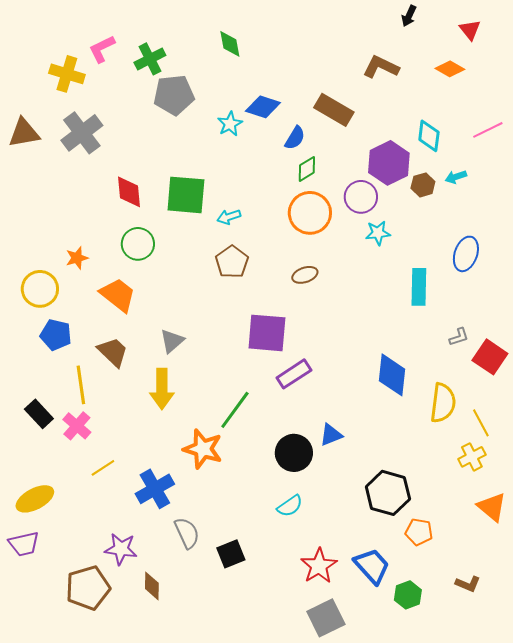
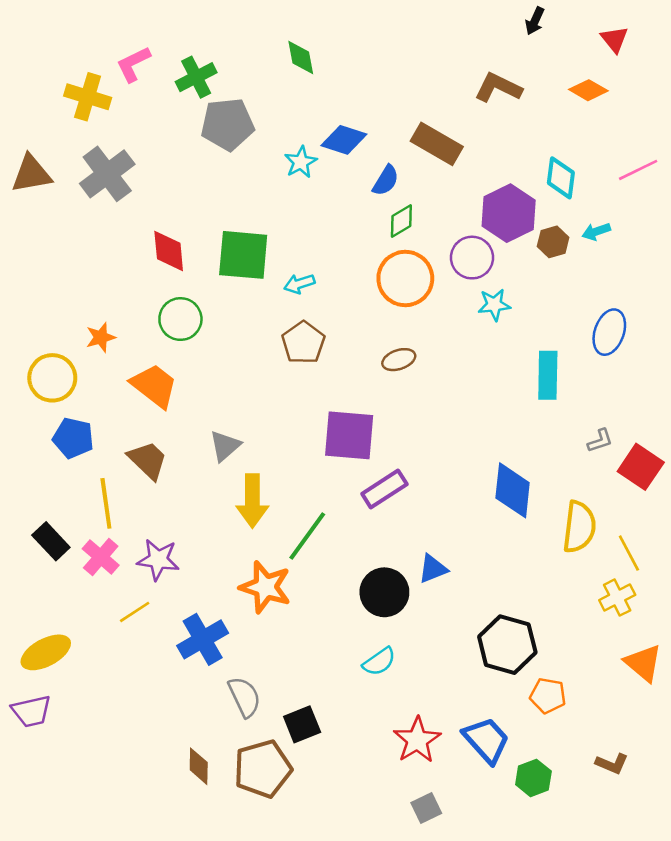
yellow arrow: (162, 389) -> (252, 501), moved
purple star: (121, 549) -> (158, 560), moved
brown pentagon: (88, 588) -> (263, 769), moved
gray square: (326, 618) -> (426, 808), size x0.6

